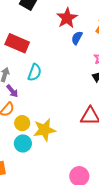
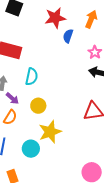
red star: (67, 18) -> (55, 18), turned 30
yellow circle: (22, 123) -> (38, 106), moved

